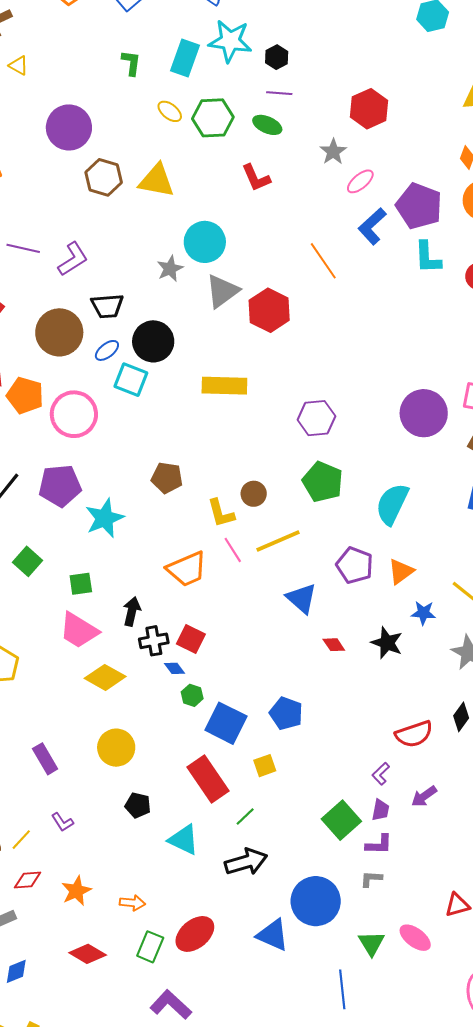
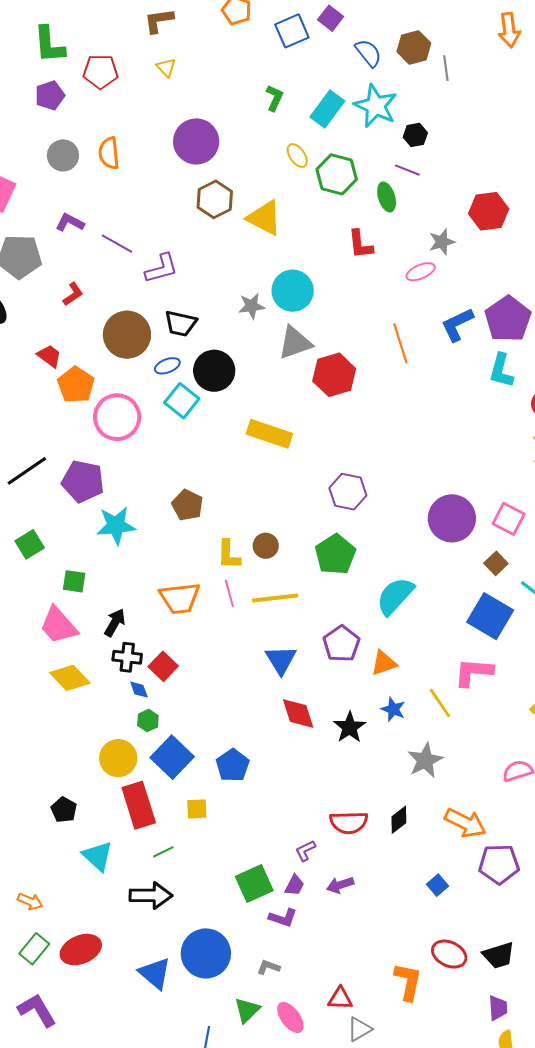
green ellipse: (267, 125) -> (387, 197), turned 32
pink ellipse: (360, 181) -> (421, 272), moved
red diamond: (334, 645) -> (298, 714), size x1.6
yellow circle: (116, 748) -> (118, 758), moved
gray L-shape: (371, 879) -> (268, 967), moved

